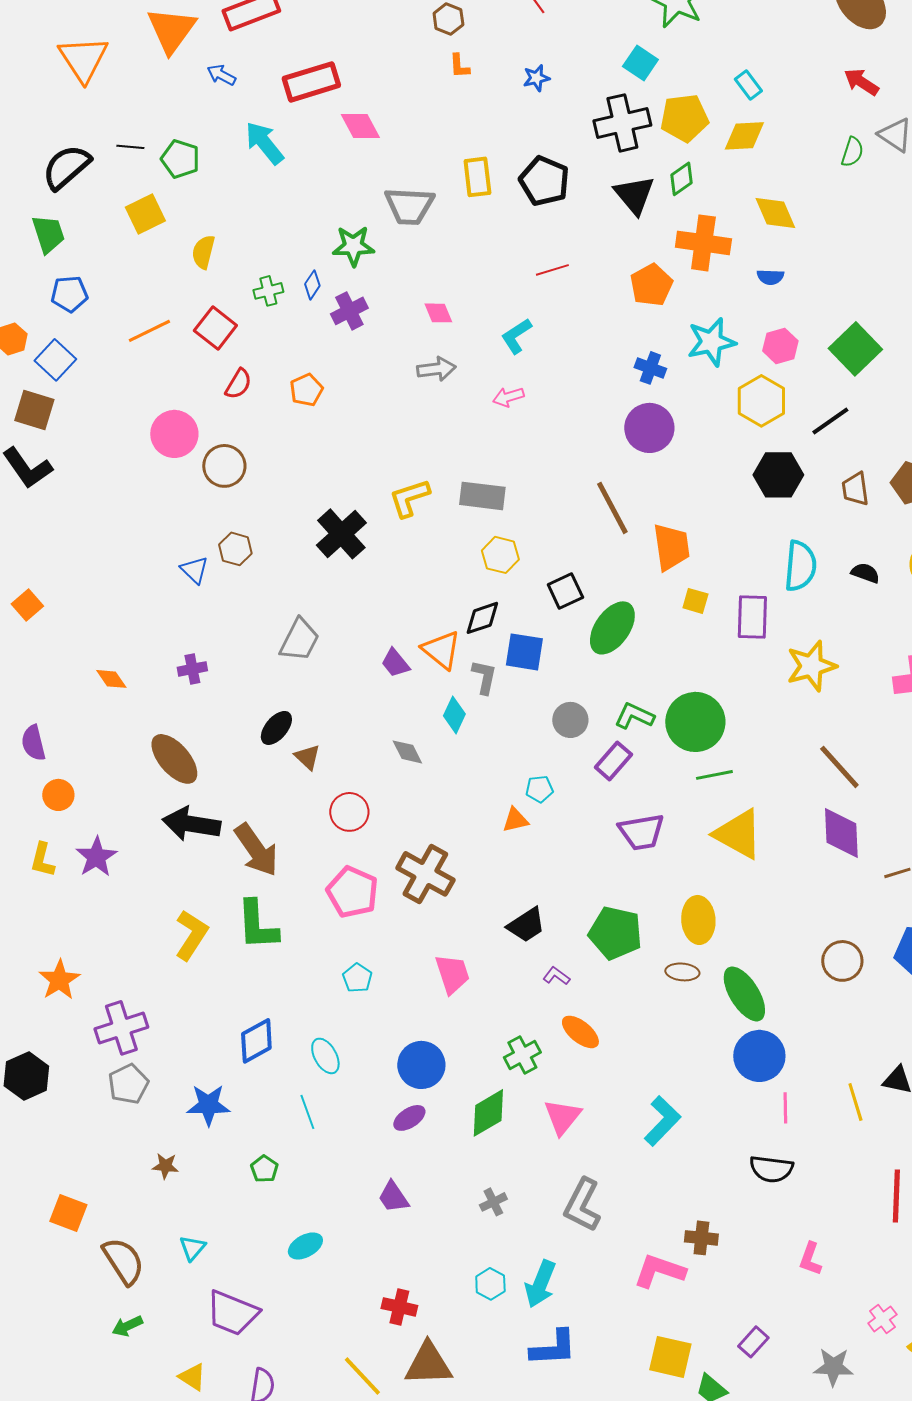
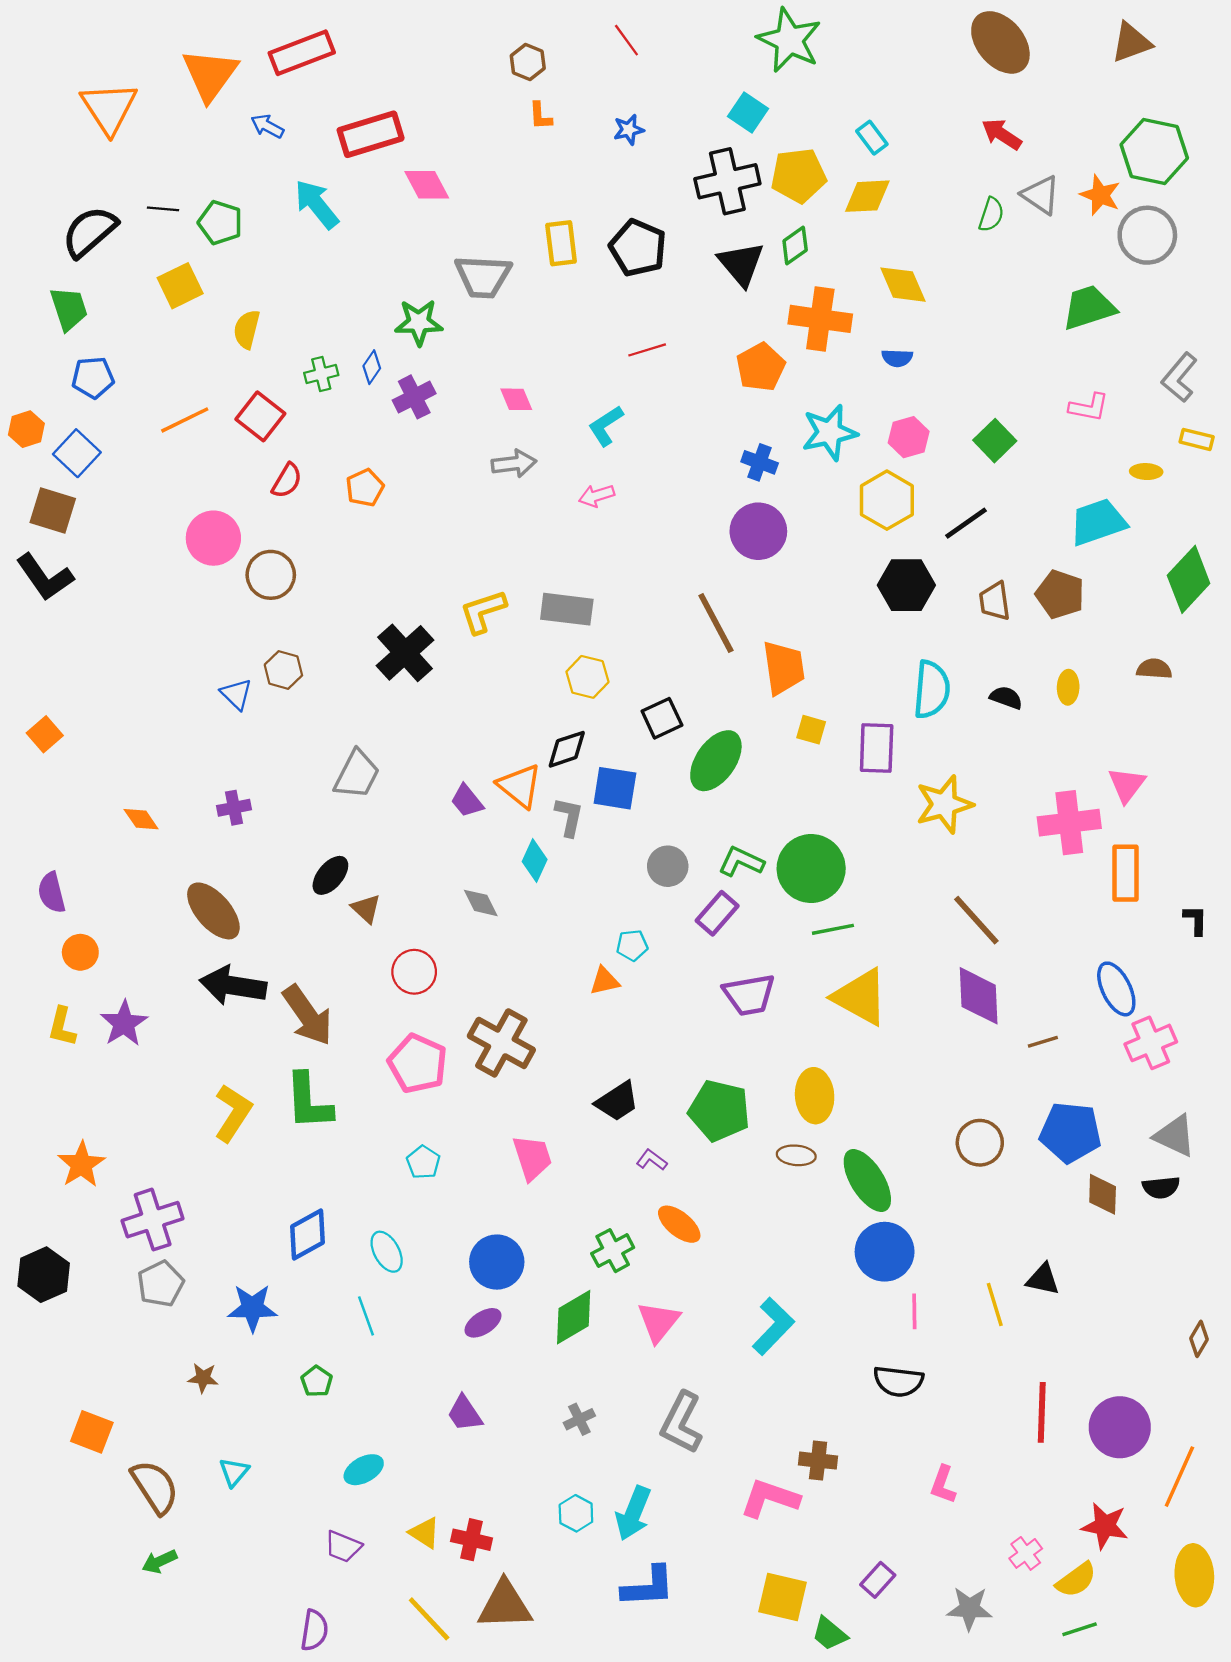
green square: (855, 349) -> (995, 441), size x0.7
purple trapezoid: (232, 1313) -> (343, 1547), moved, size x0.6
yellow triangle: (192, 1377) -> (424, 1533), moved

